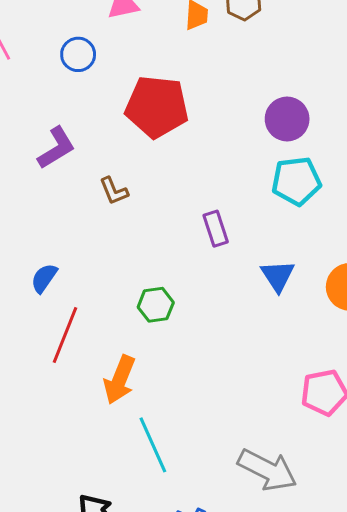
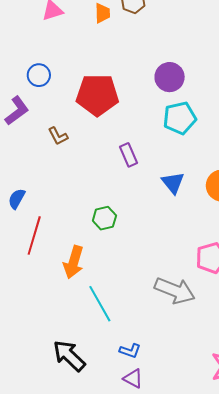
blue circle: (78, 54) -> (39, 75), moved
red pentagon: (157, 107) -> (97, 95), moved
green hexagon: (156, 305) -> (104, 218), moved
gray arrow: (267, 470) -> (175, 291), moved

